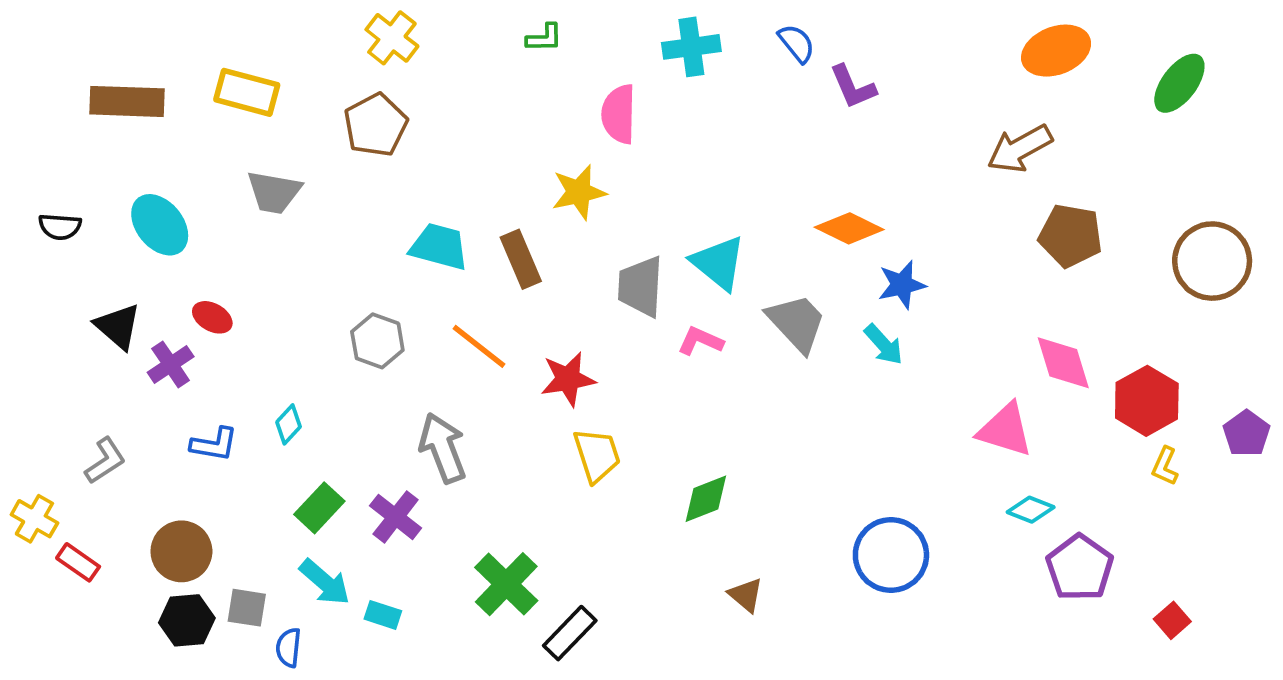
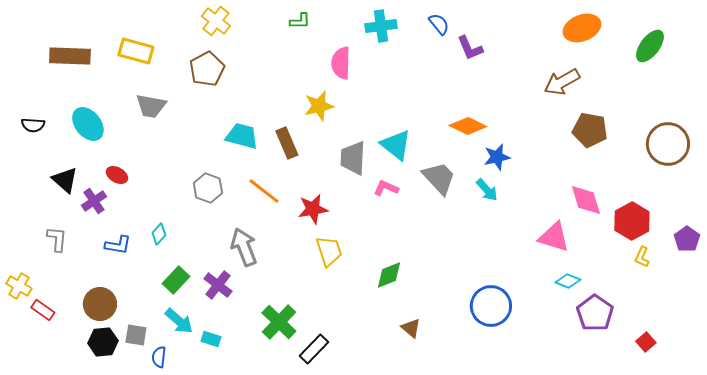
gray L-shape: (105, 461) -> (57, 239), moved, turned -52

